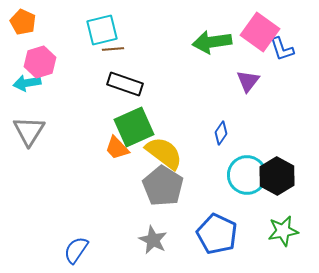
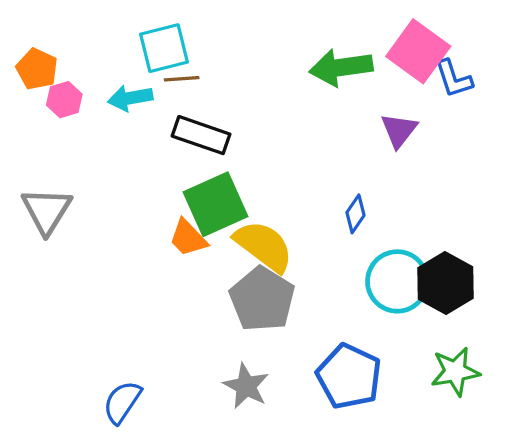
orange pentagon: (23, 22) -> (37, 69), moved
pink hexagon: (40, 62) -> (64, 100), size x0.7
cyan arrow: (27, 83) -> (130, 98), moved

